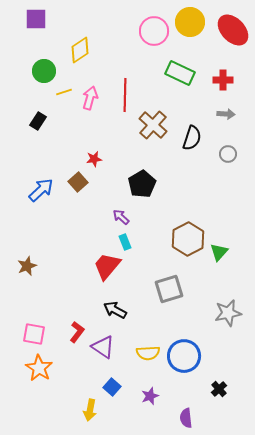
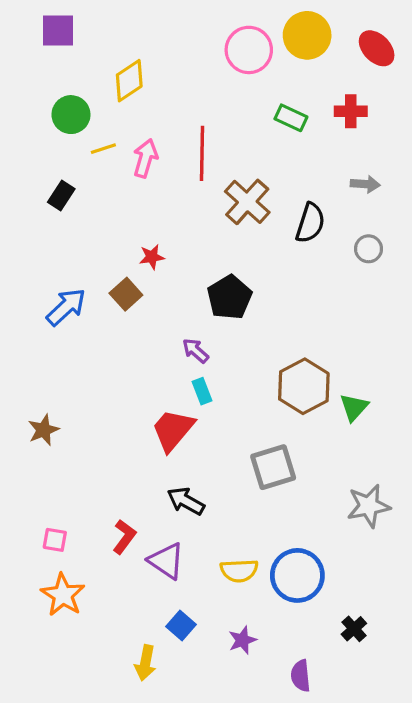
red ellipse: (233, 30) -> (377, 48), size x0.7
green rectangle: (180, 73) -> (291, 118), size x0.7
red cross: (223, 80) -> (351, 111), moved
pink square: (34, 334) -> (55, 540), size x0.7

